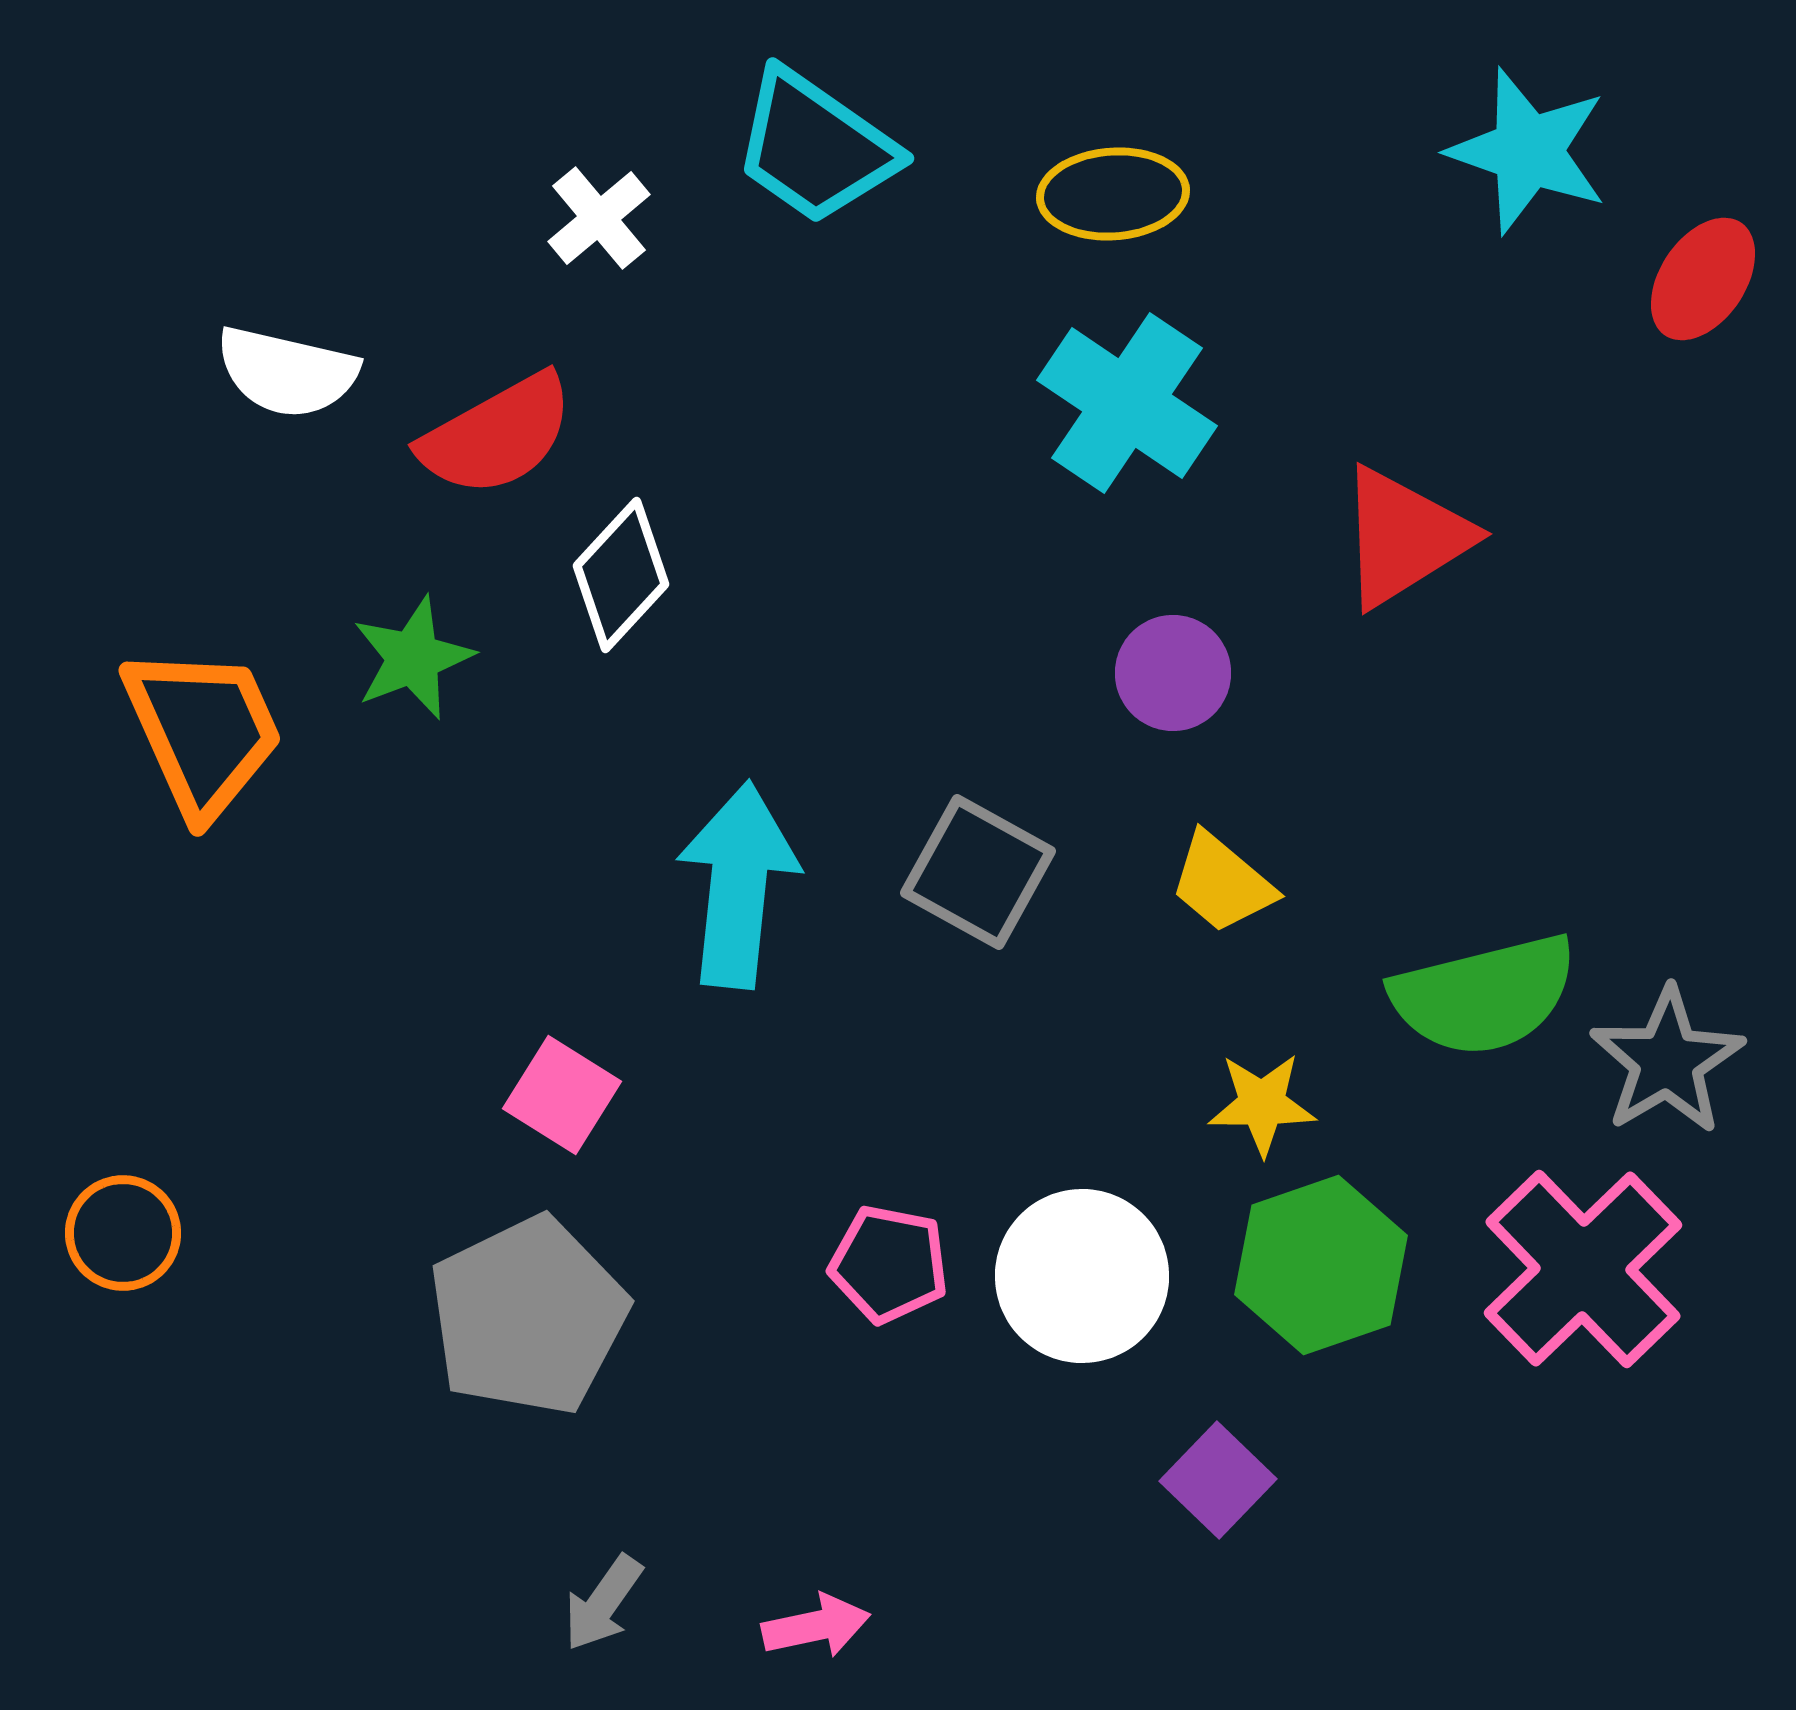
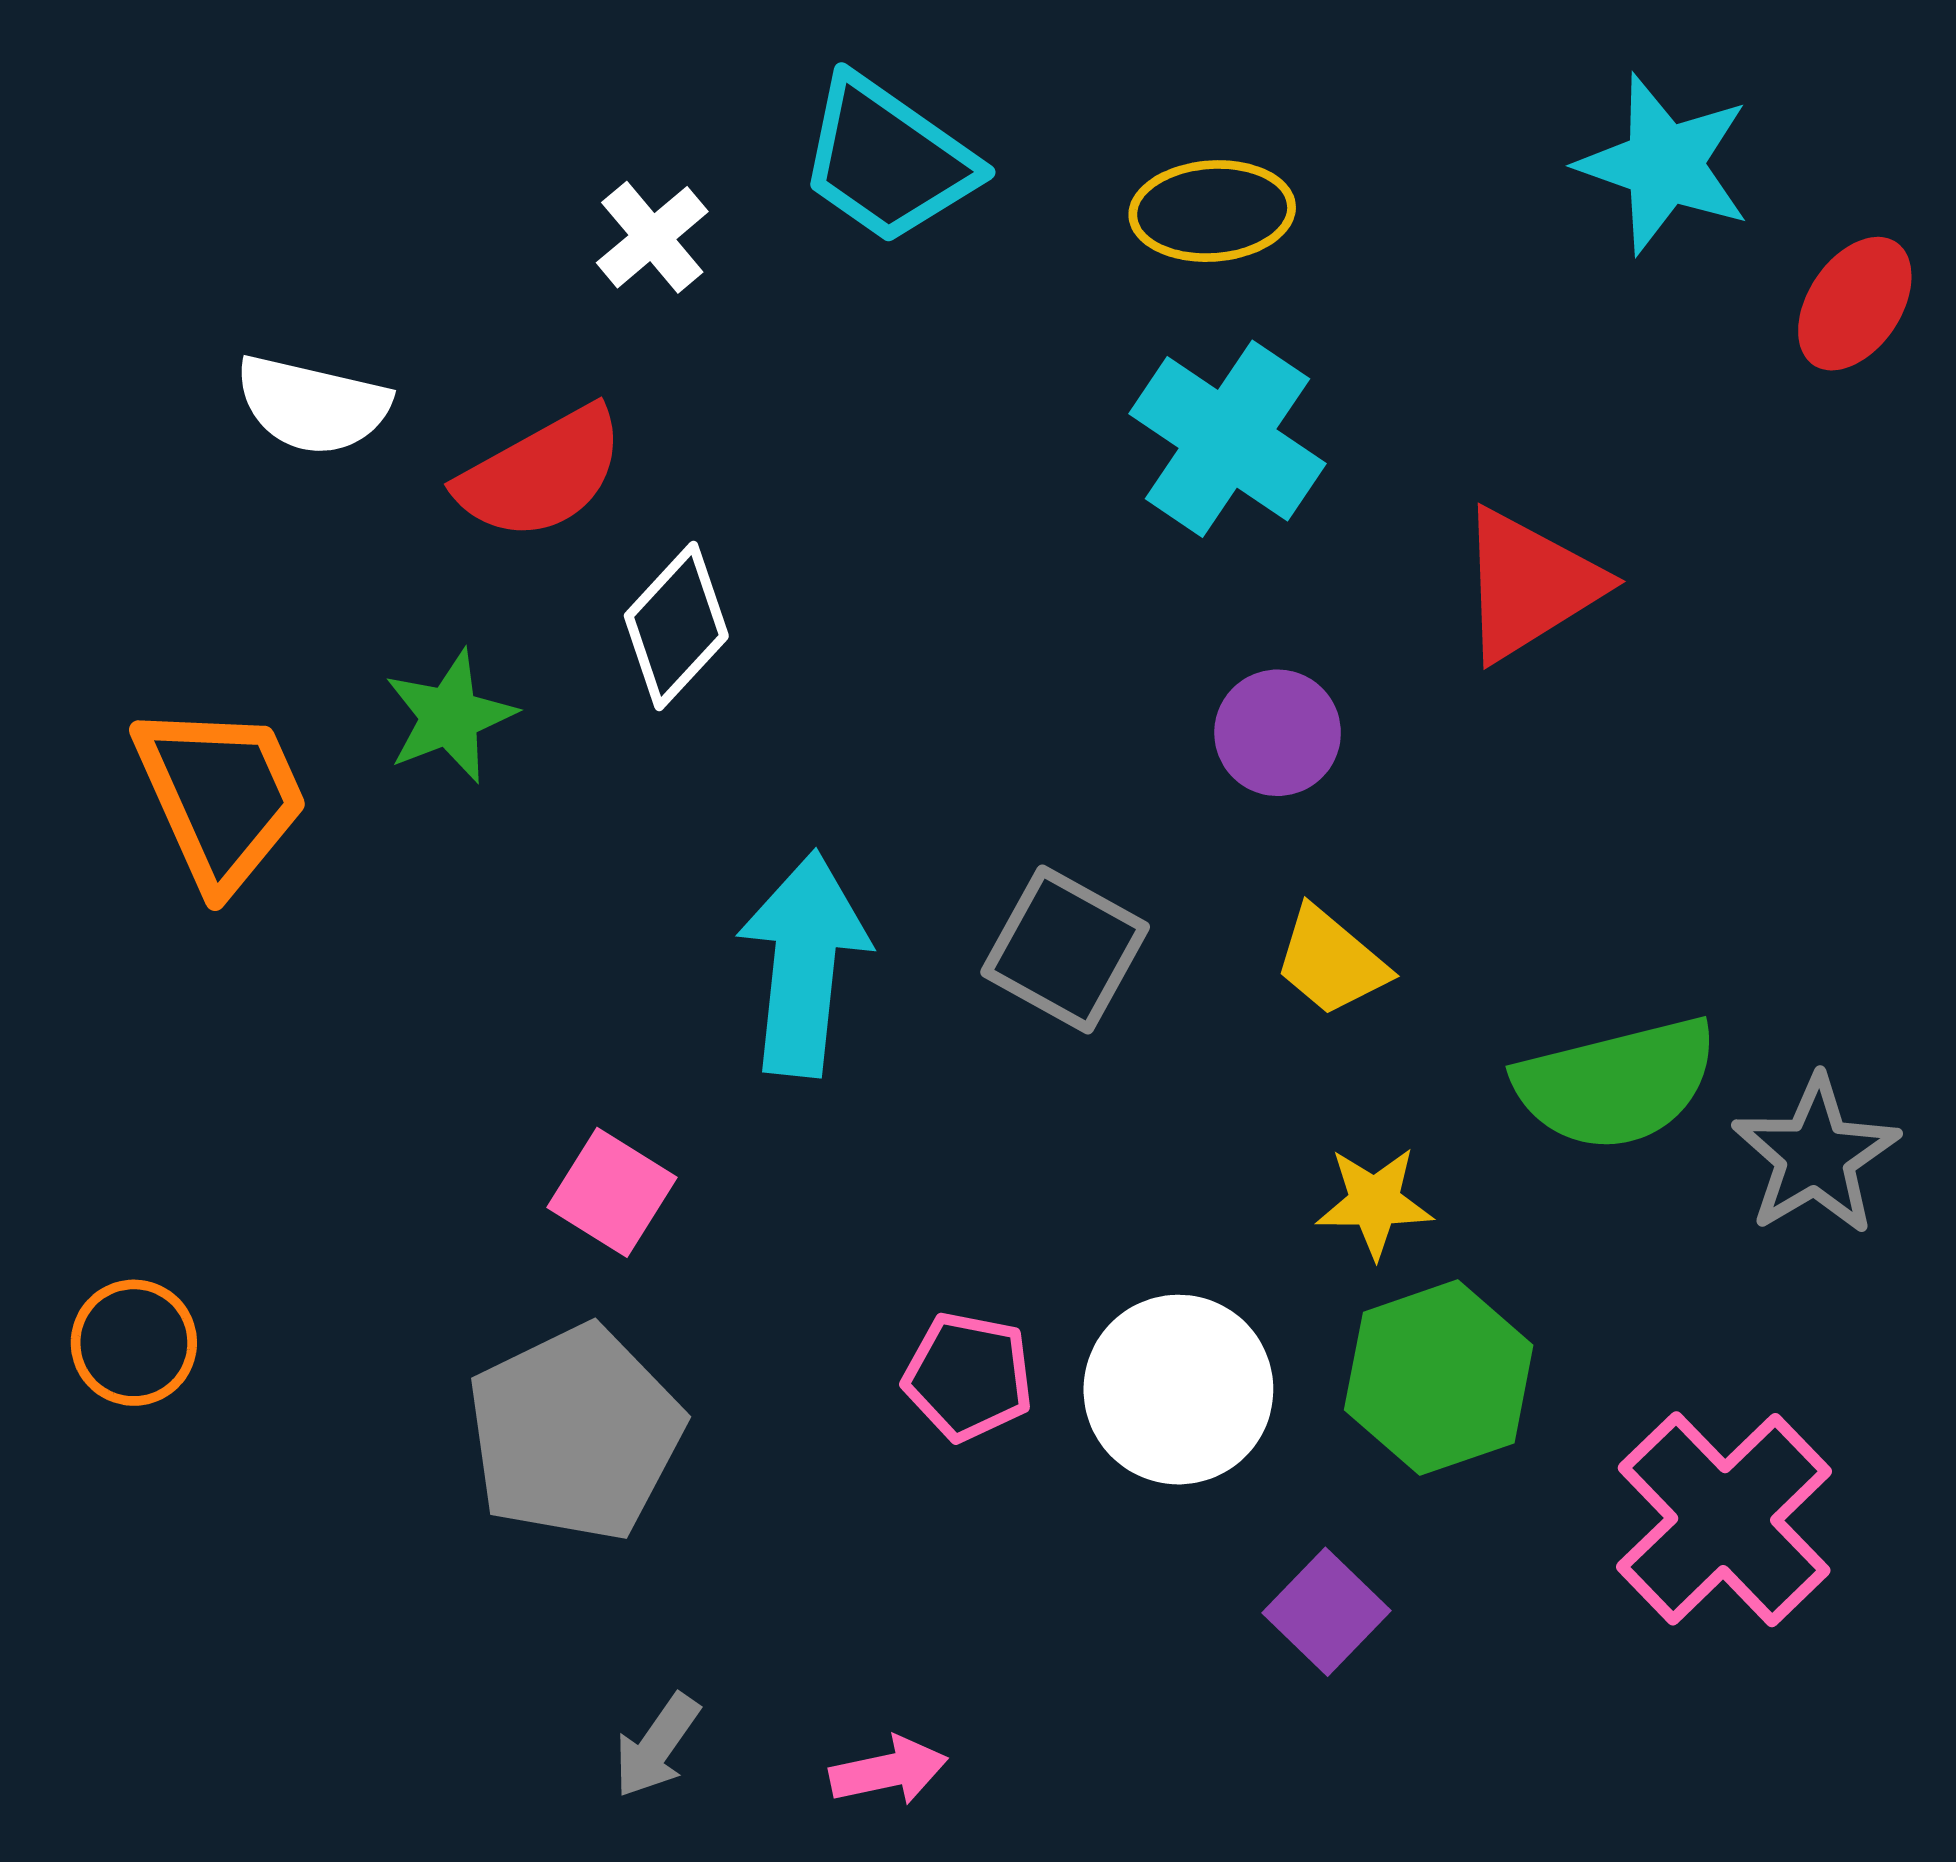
pink cross: (1583, 1269) -> (1724, 1519), moved

